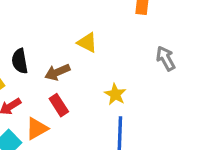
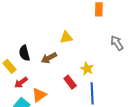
yellow triangle: (87, 42) -> (66, 37), turned -32
red rectangle: (59, 105) -> (70, 82), moved

